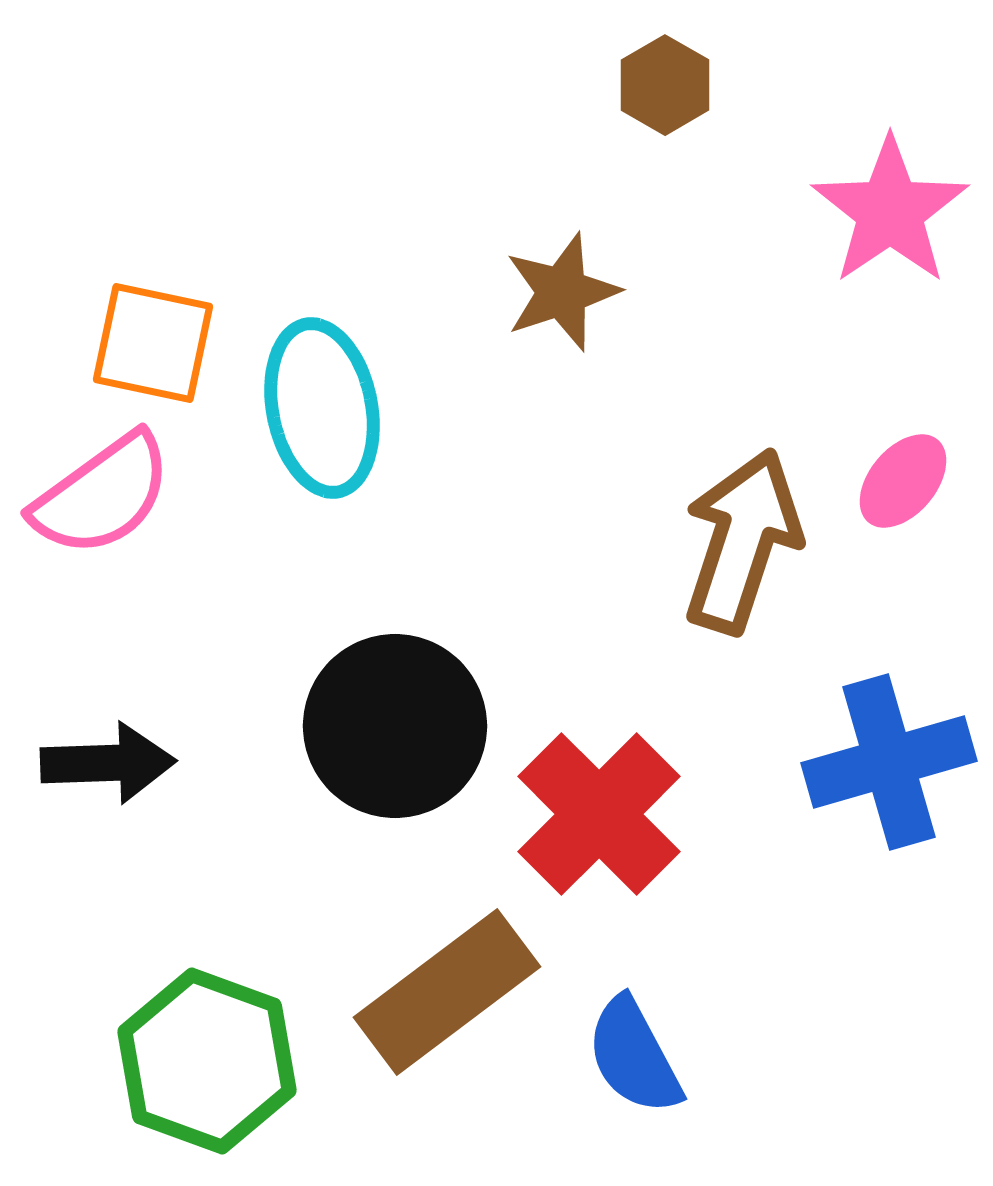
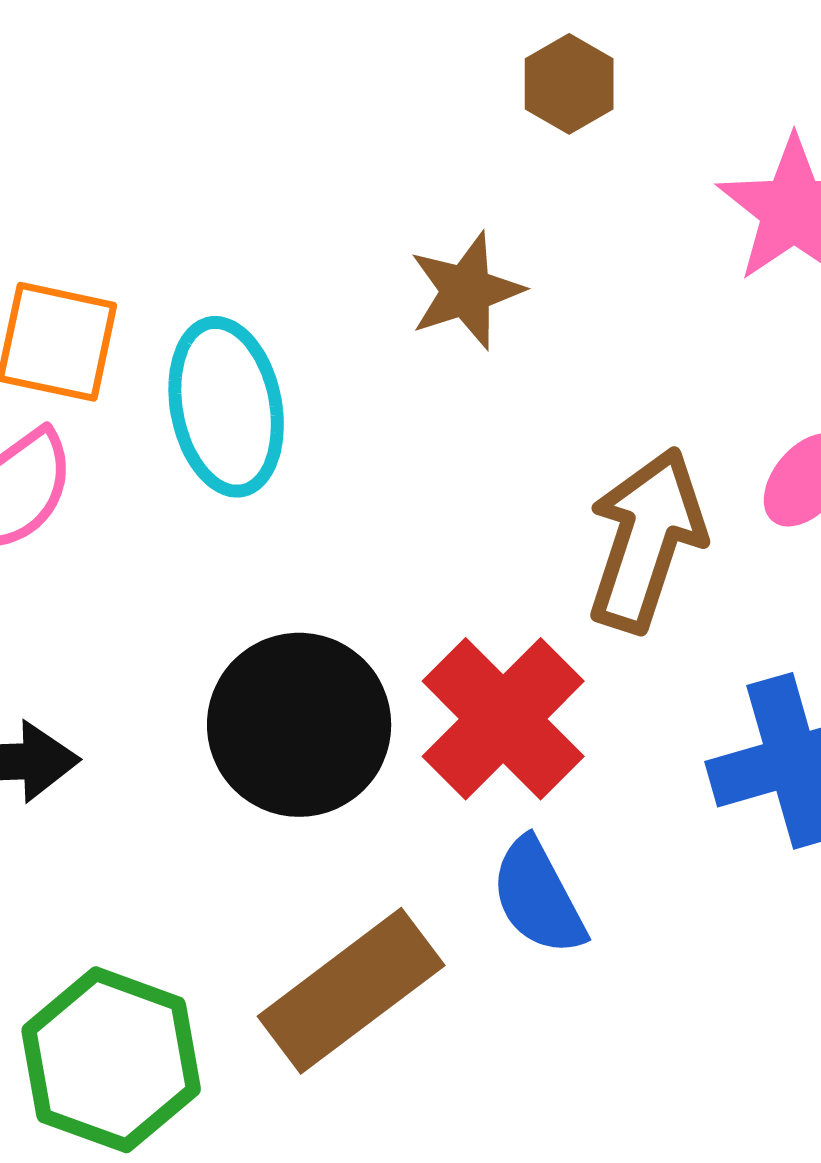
red cross: (599, 814) -> (503, 719), moved
blue semicircle: (634, 1056) -> (538, 897), moved

